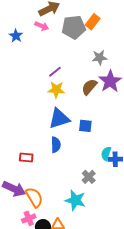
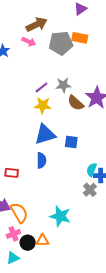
orange rectangle: (93, 22) -> (80, 38), turned 63
gray star: (100, 58) -> (63, 85), moved
brown semicircle: (89, 87) -> (76, 103), turned -90
gray cross: (89, 177) -> (90, 190), moved

